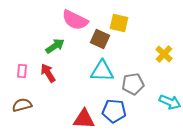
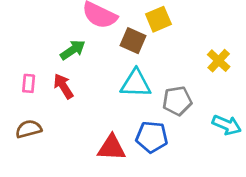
yellow square: (119, 23) -> (158, 19), turned -36

